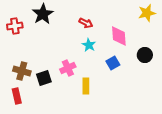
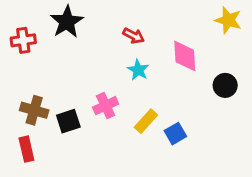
yellow star: (147, 13) -> (228, 20), turned 30
blue square: (113, 63) -> (175, 134), moved
yellow rectangle: (86, 86) -> (146, 121), moved, turned 42

